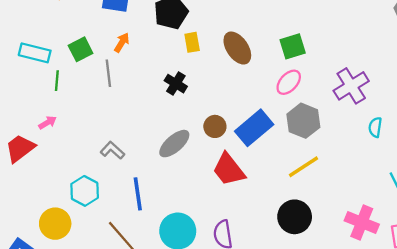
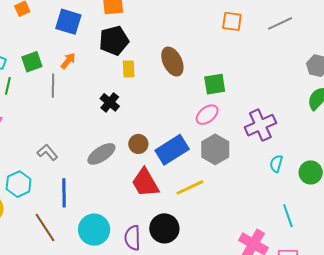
brown ellipse: (237, 48) -> (172, 62), moved
yellow line: (304, 167) -> (190, 187), moved
black circle: (295, 217) -> (164, 228), moved

